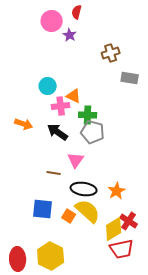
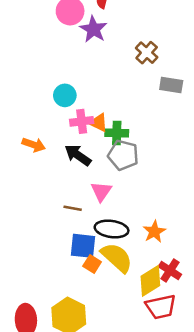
purple star: (70, 35) -> (93, 29), size x1.5
brown cross: (111, 53) -> (147, 53), turned -30
orange triangle: (74, 96) -> (99, 123), moved
blue square: (43, 209) -> (83, 246), moved

